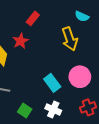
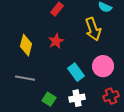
red star: (21, 41) -> (56, 41), moved
white cross: (53, 109) -> (77, 98), turned -35

